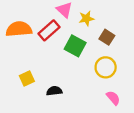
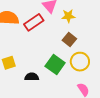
brown square: (107, 37) -> (69, 39), moved
green square: (75, 46) -> (55, 64), moved

